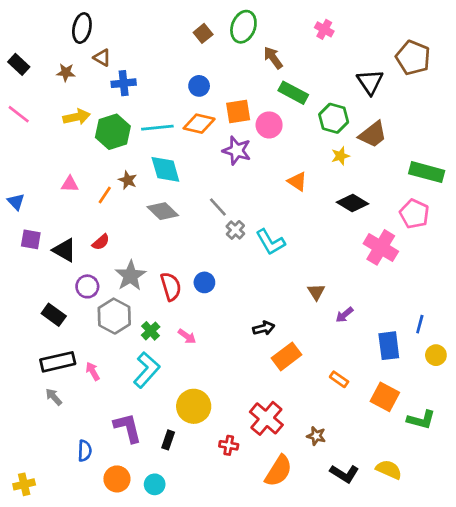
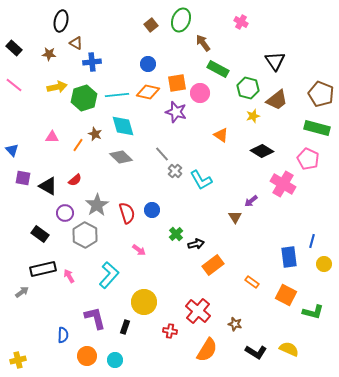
brown pentagon: (413, 58) -> (321, 94), moved
purple arrow: (344, 315) -> (251, 201), moved
green cross: (151, 331) -> (176, 234), moved
gray arrow: (54, 397) -> (22, 292), moved, turned 96

